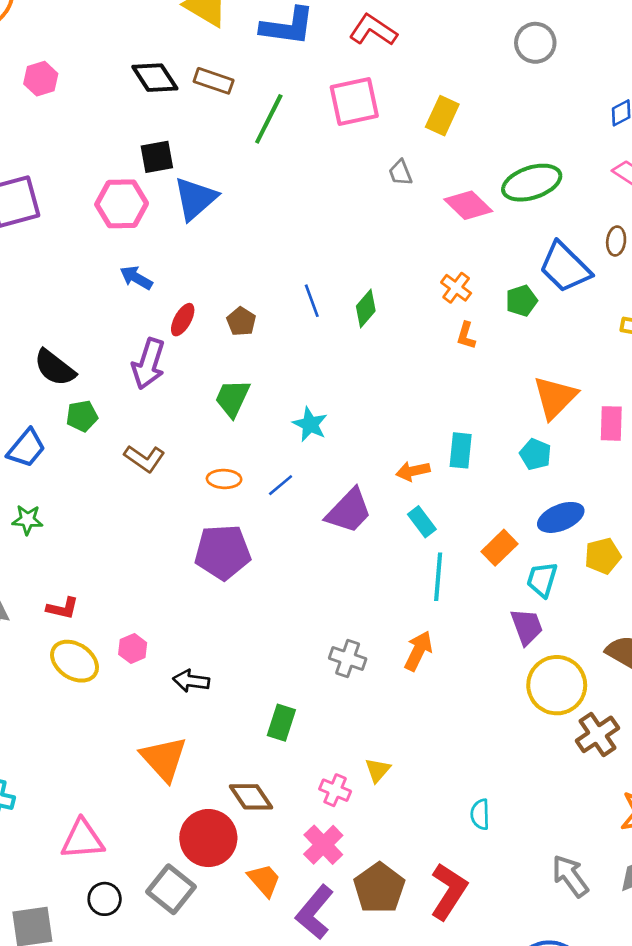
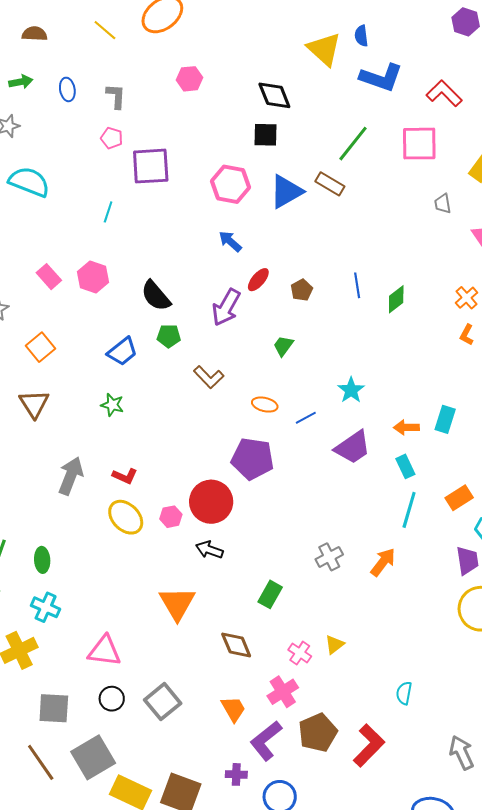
brown rectangle: (214, 81) -> (330, 184), moved
black square: (157, 157) -> (265, 135), moved
green trapezoid: (232, 398) -> (283, 346), size x0.7
cyan star: (310, 424) -> (351, 390), moved
gray cross: (348, 659) -> (329, 557), turned 32
red circle: (208, 838) -> (211, 502), moved

